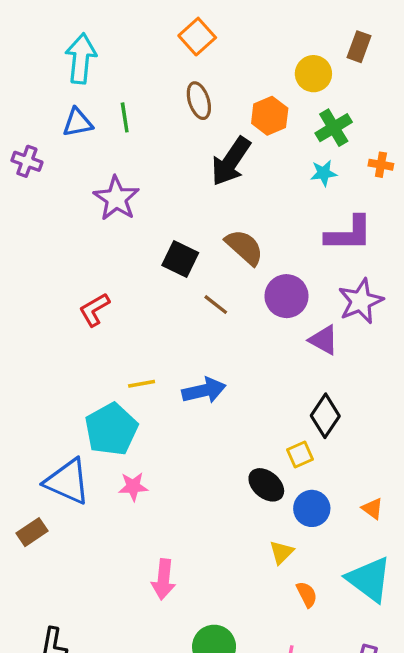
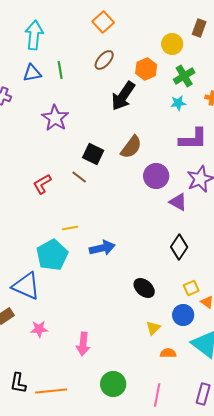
brown ellipse: (199, 101) -> (104, 60), turned 60
brown semicircle: (244, 247) -> (131, 147), turned 85
brown line: (216, 305) -> (79, 177), moved
blue arrow: (204, 390) -> (102, 248), moved
yellow square: (300, 455) -> (191, 288), moved
pink star: (133, 487) -> (39, 329), moved
blue circle: (312, 508) -> (183, 315), moved
orange semicircle: (307, 594) -> (168, 353), turned -63

